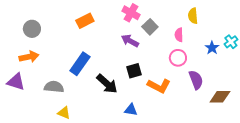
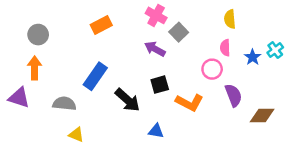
pink semicircle: (179, 35) -> (225, 48), moved
orange arrow: (29, 57) -> (35, 68), turned -78

